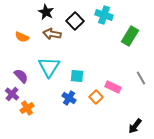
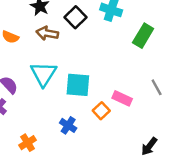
cyan square: (77, 76) -> (78, 85), size x1.5
blue cross: (69, 98) -> (68, 125), moved
orange cross: (27, 108) -> (28, 143), moved

